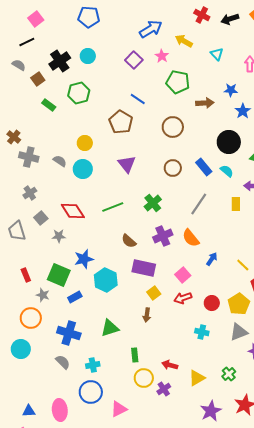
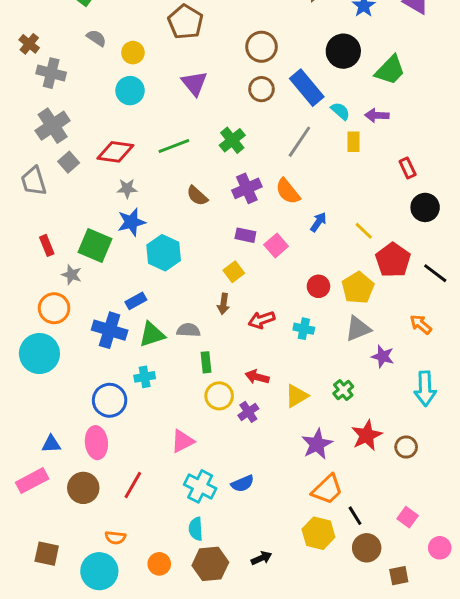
brown circle: (173, 127) -> (261, 47), moved
gray semicircle: (60, 161) -> (96, 38), moved
blue rectangle: (204, 167) -> (307, 88), size x1.4
cyan semicircle: (227, 171) -> (340, 111), moved
gray cross: (30, 193) -> (53, 126), size x1.6
red diamond: (73, 211) -> (115, 152), turned -50
gray star: (59, 236) -> (127, 188), moved
purple rectangle: (144, 268) -> (245, 235), moved, size x0.6
blue rectangle: (75, 297) -> (136, 301), moved
red arrow: (183, 298) -> (261, 320), moved
green triangle: (110, 328) -> (152, 335), moved
cyan circle: (21, 349) -> (39, 354), size x1.4
gray semicircle: (63, 362) -> (188, 330), moved, turned -42
blue circle: (91, 392) -> (110, 400), moved

